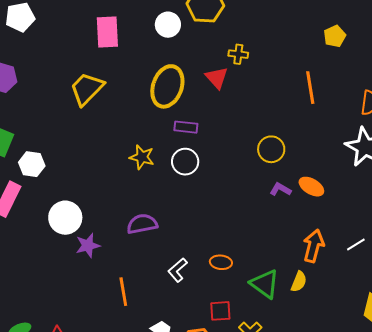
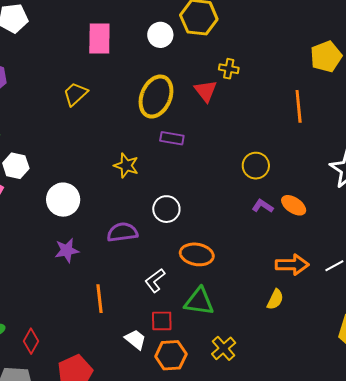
yellow pentagon: (335, 36) -> (326, 57), size x1.4
yellow trapezoid: (87, 89) -> (75, 94), size x0.7
white circle: (185, 162) -> (166, 209), moved
white circle: (65, 218) -> (63, 200), moved
orange arrow: (314, 246) -> (292, 265), turned 72
orange ellipse: (221, 262) -> (197, 254), moved, size x1.5
green triangle: (265, 284) -> (199, 301), moved, turned -32
red square: (220, 311) -> (162, 321), moved

